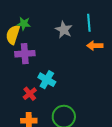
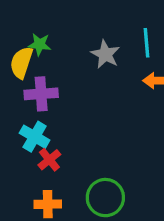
cyan cross: (47, 80) -> (35, 137), moved

